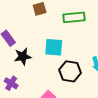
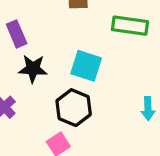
black hexagon: (70, 71) -> (74, 108), moved

